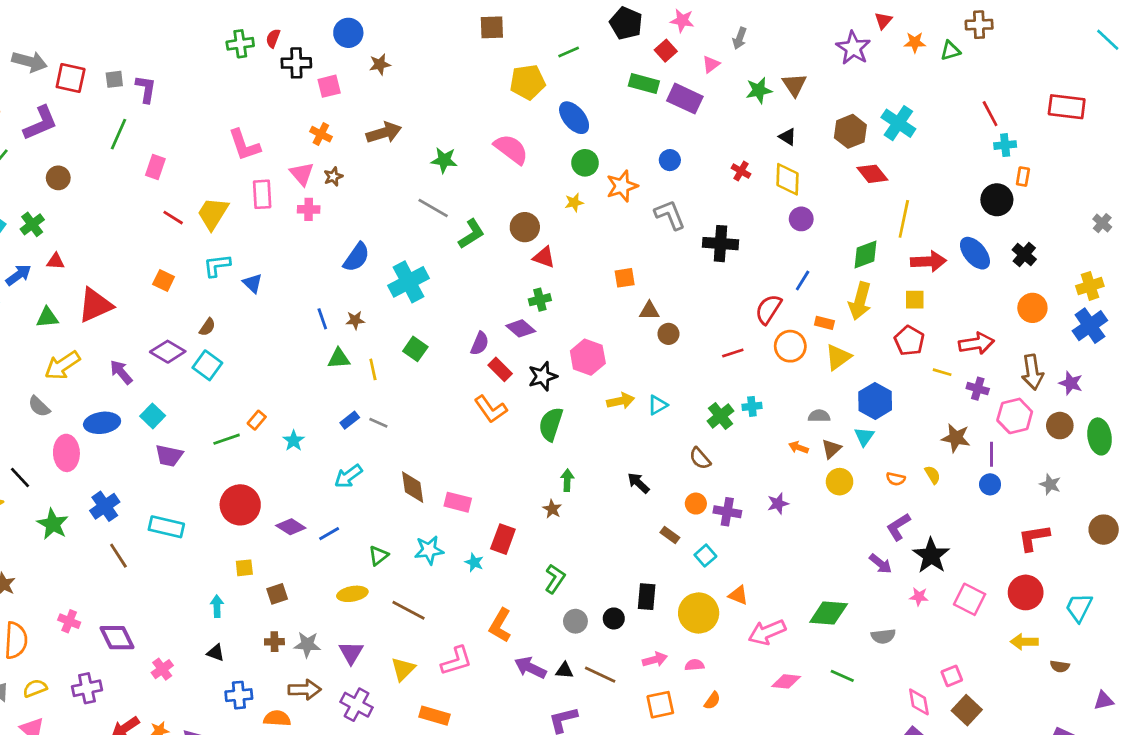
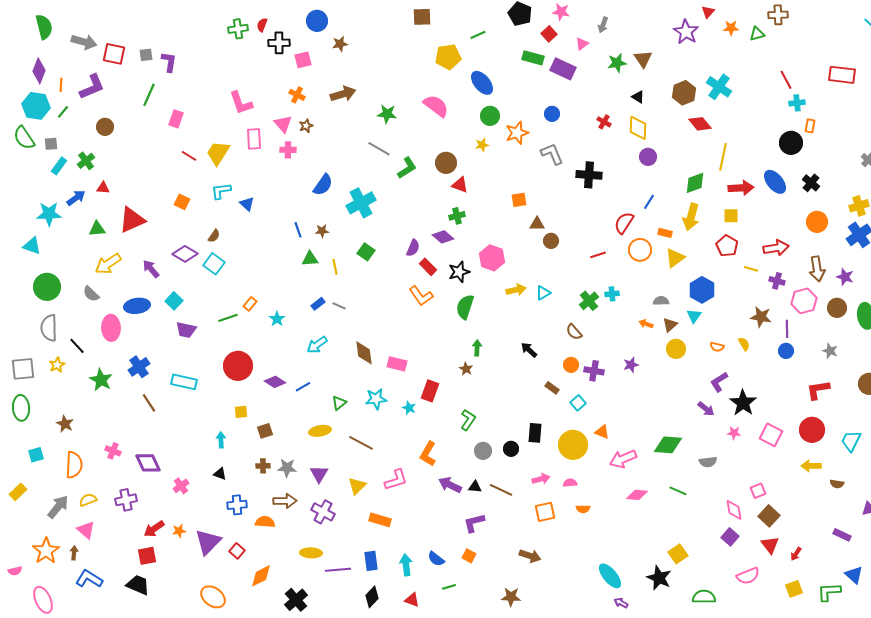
orange semicircle: (712, 701) -> (583, 509), turned 56

